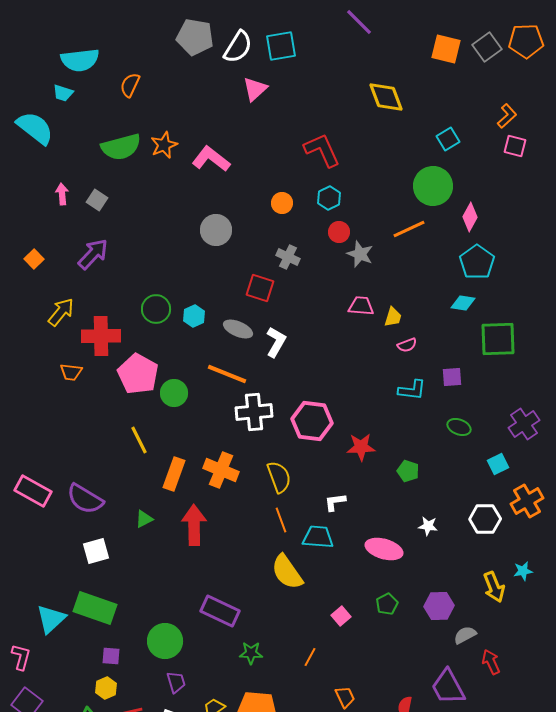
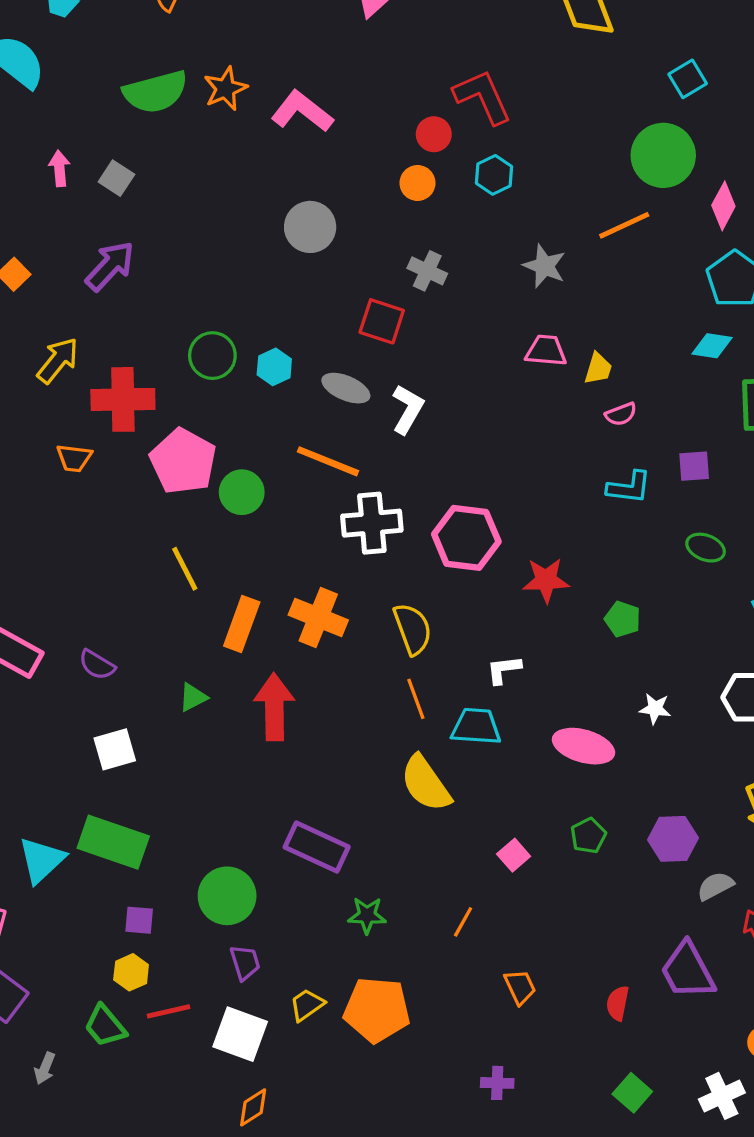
red circle: (339, 232) -> (434, 134), moved
purple semicircle: (85, 499) -> (97, 665), size x0.6

